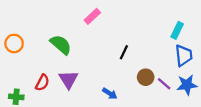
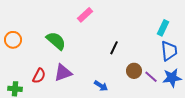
purple triangle: (68, 79) -> (63, 73), turned 42

